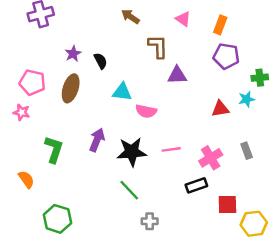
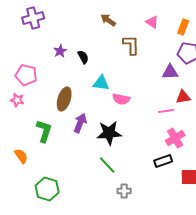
purple triangle: (177, 75) -> (170, 72), moved
brown ellipse: (71, 88) -> (64, 99), moved
pink line: (171, 149) -> (166, 111), moved

